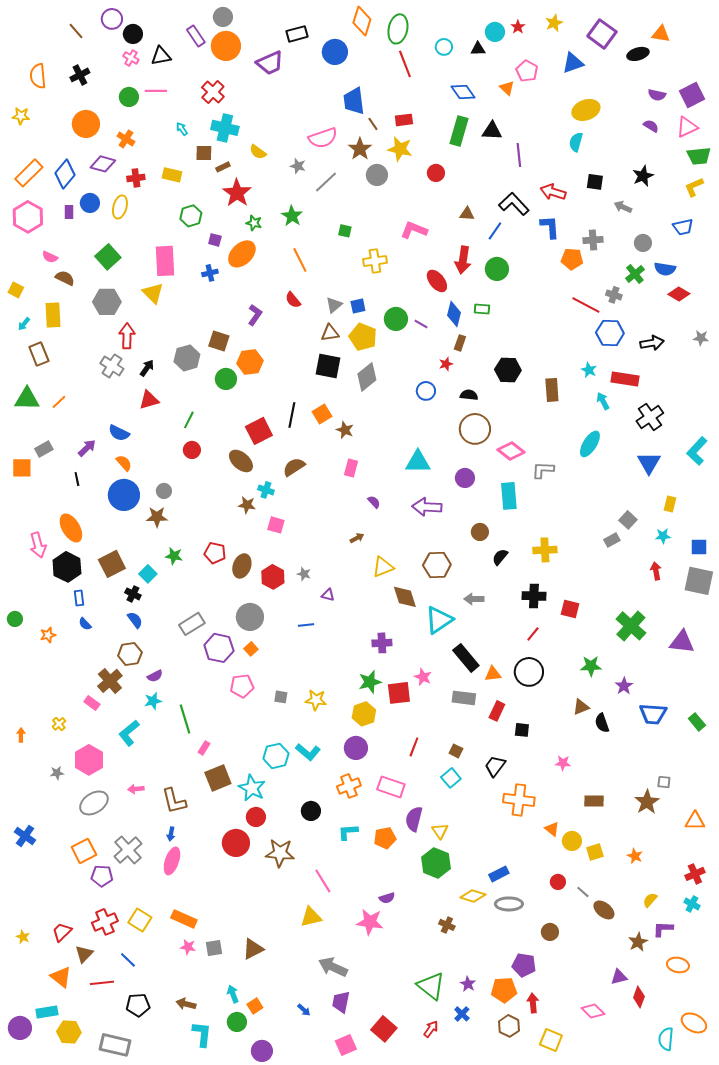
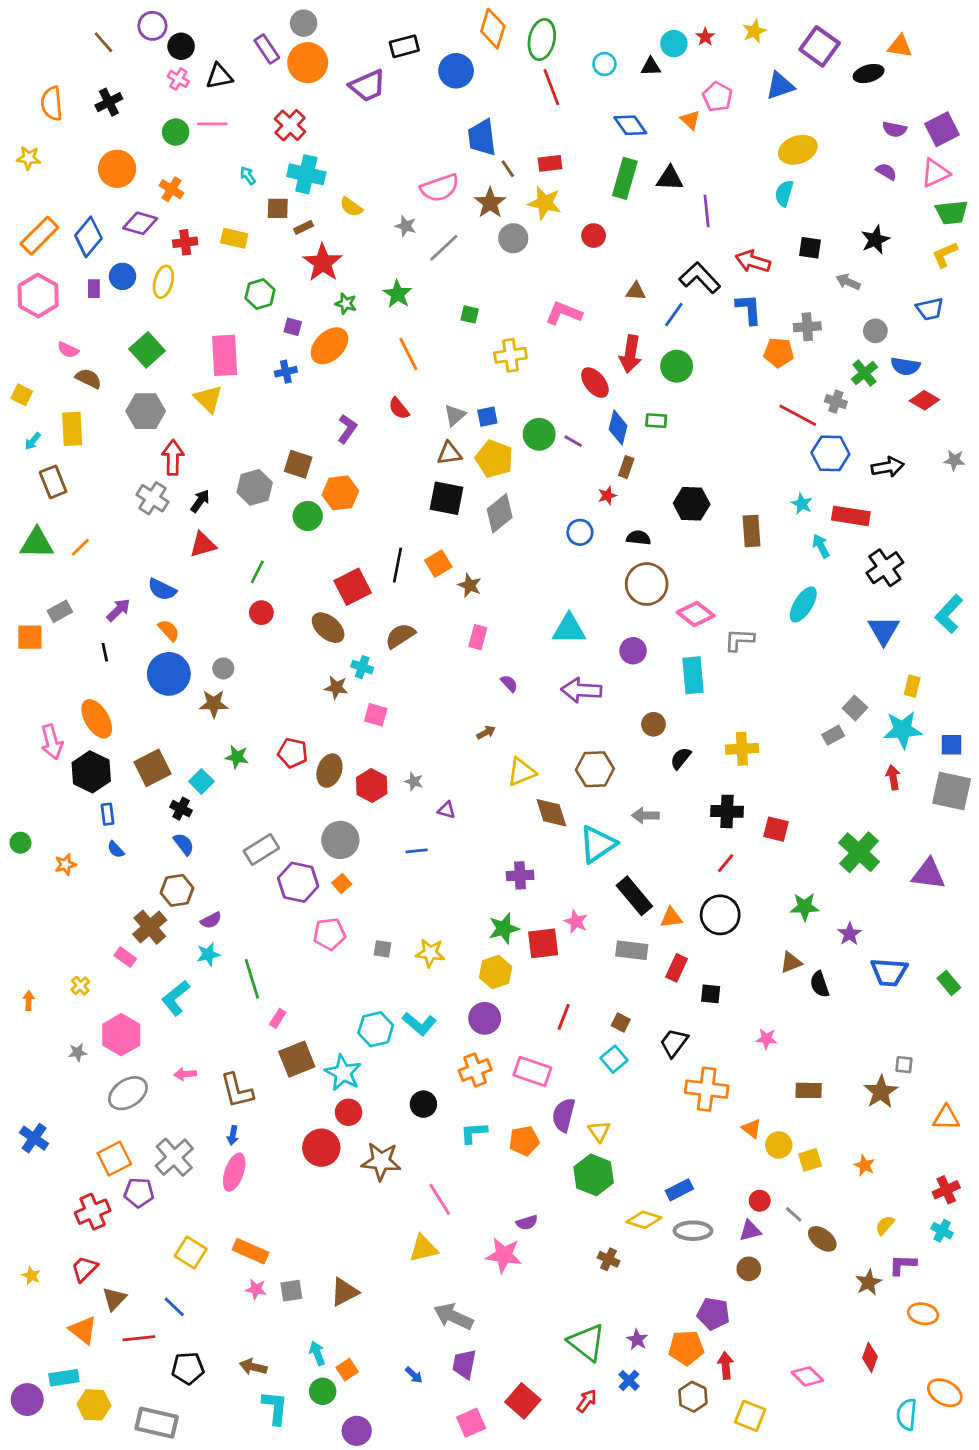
cyan star: (663, 536) -> (903, 730), size x1.8
red cross: (105, 922) -> (93, 1212), moved
purple triangle: (619, 977) -> (750, 1231), moved

